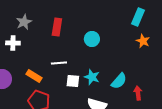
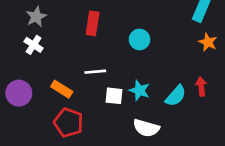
gray star: (24, 22) -> (36, 17), moved
white cross: (13, 43) -> (34, 45), turned 32
red arrow: (138, 93) -> (201, 86), moved

